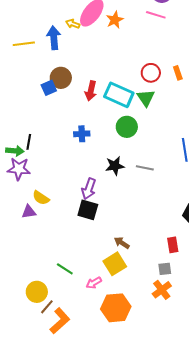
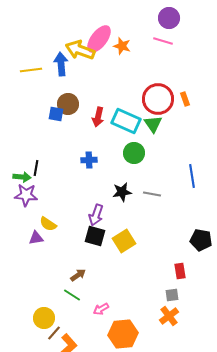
orange star: (115, 20) -> (122, 46), turned -30
yellow arrow: (73, 24) -> (80, 50), size x2.0
red circle: (151, 73) -> (158, 99), size x1.6
blue square: (49, 88) -> (56, 114), turned 35
brown arrow: (122, 243) -> (78, 275), moved, turned 112
yellow square: (115, 264) -> (124, 241), moved

